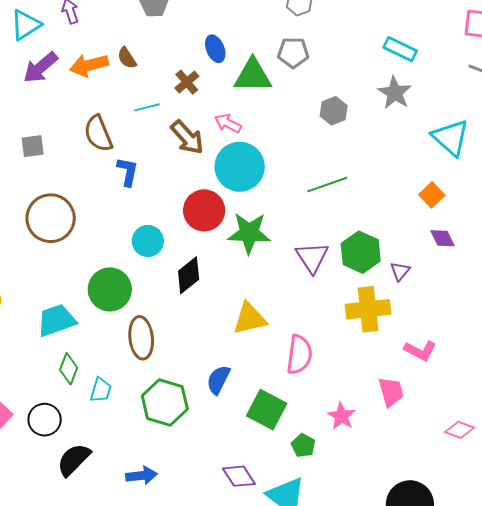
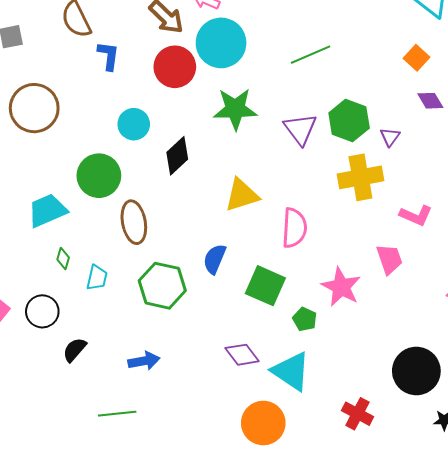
red circle: (204, 210) -> (175, 67), moved
green diamond: (69, 369) -> (63, 258), size x0.7
pink star: (341, 416) -> (341, 287), size x1.4
black semicircle: (74, 460) -> (75, 350), size x0.7

